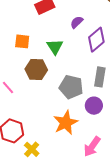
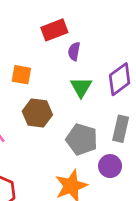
purple semicircle: (77, 22) -> (74, 51), moved, turned -40
green triangle: (55, 47) -> (81, 87), moved

